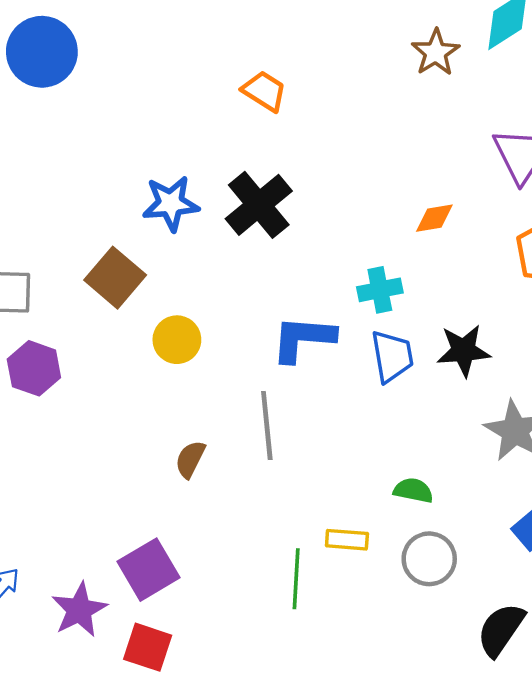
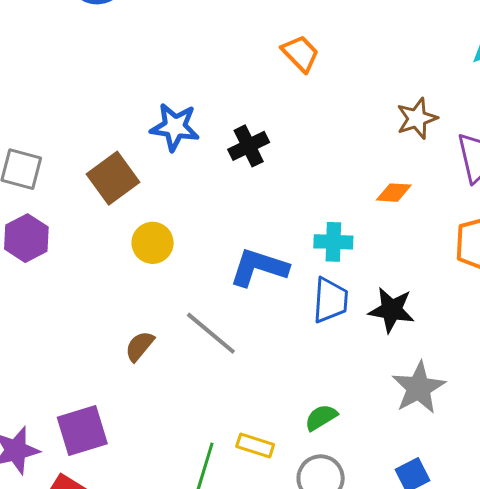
brown star: (436, 52) -> (417, 118), moved
orange trapezoid: (264, 91) -> (300, 53), moved
black cross: (259, 205) -> (249, 146), size x0.7
gray line: (267, 425) -> (211, 333), turned -58
green semicircle: (413, 490) -> (321, 417), turned -56

